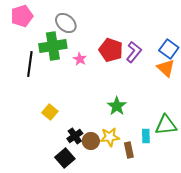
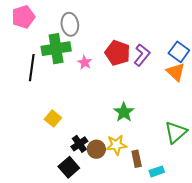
gray ellipse: (66, 23) -> (70, 24), turned 40
green triangle: (166, 125) -> (176, 132), turned -35
cyan rectangle: (146, 136) -> (157, 171), moved, turned 72

